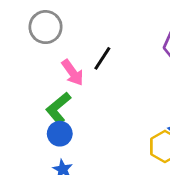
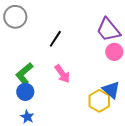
pink arrow: (73, 73) -> (62, 74), moved

